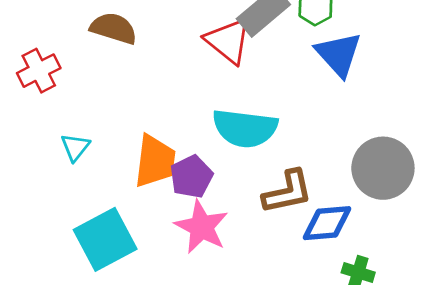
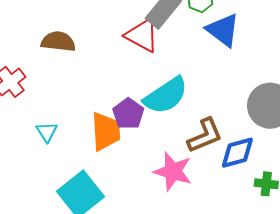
cyan semicircle: (245, 128) -> (166, 96), turned -30
purple pentagon: (191, 177) -> (128, 114), moved
pink star: (202, 227) -> (173, 171), moved

